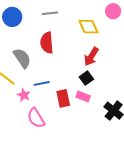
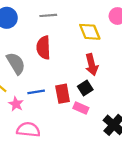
red arrow: (91, 57) -> (92, 65), turned -48
red rectangle: (63, 98) -> (63, 94), moved
pink semicircle: (36, 118) -> (28, 130), turned 125

